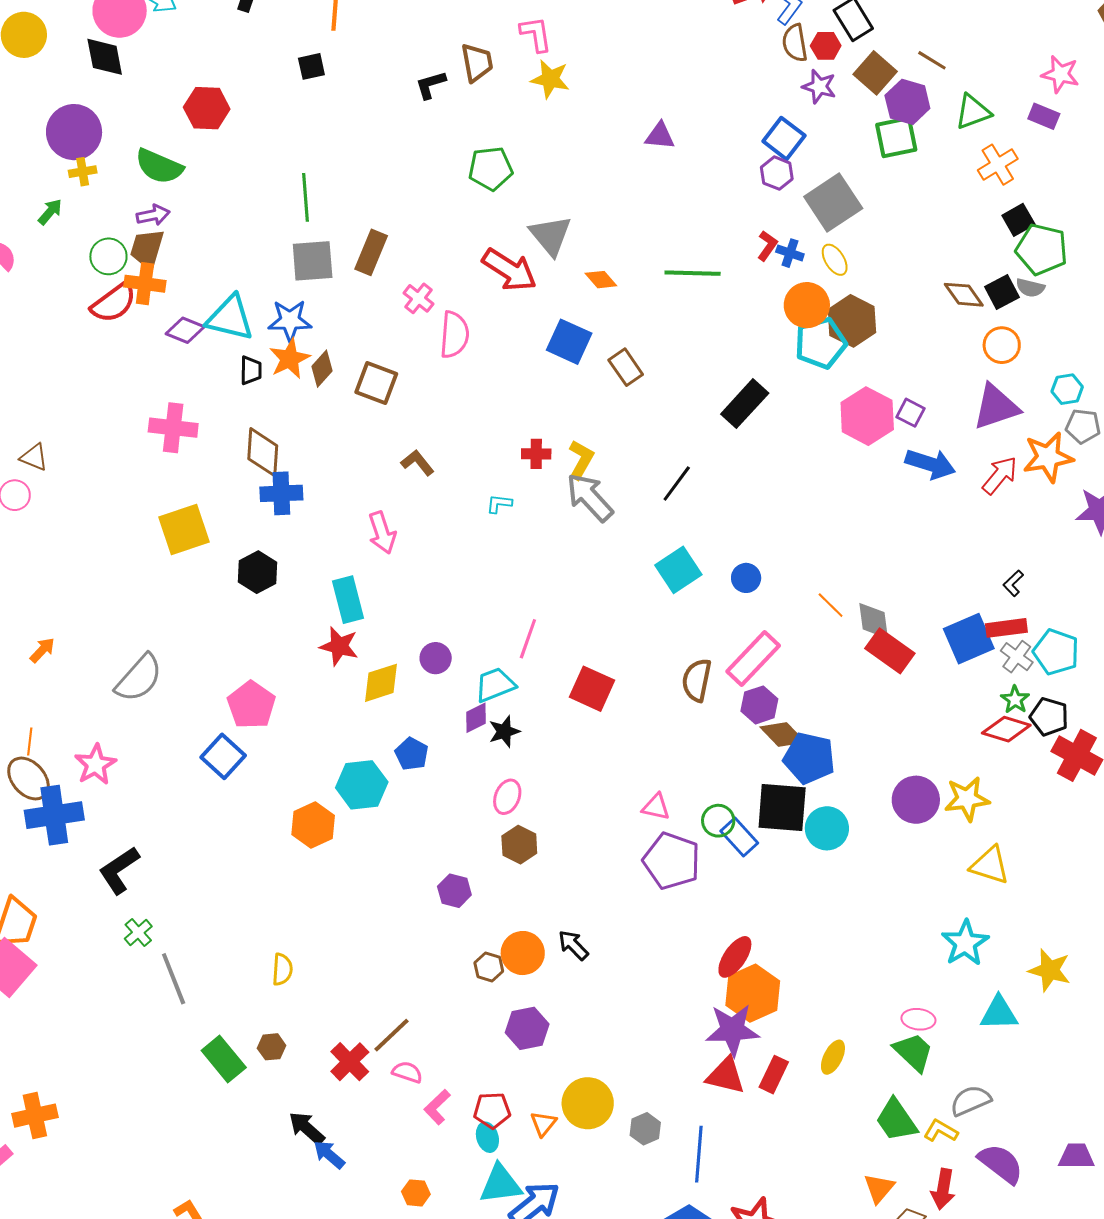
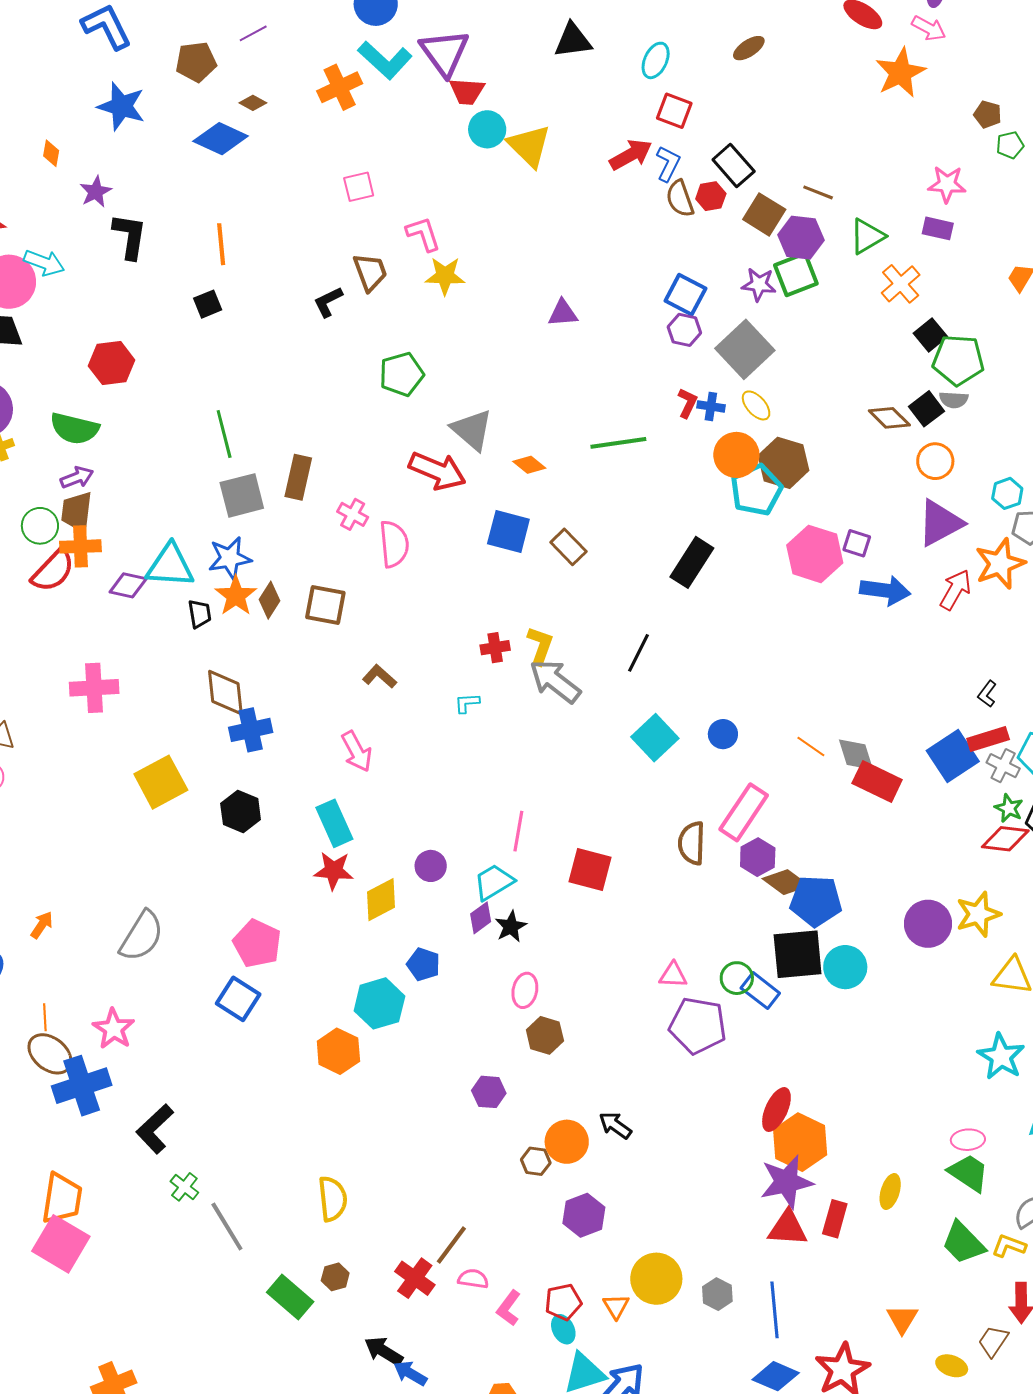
purple star: (819, 86) -> (759, 284), moved
pink cross: (173, 428) -> (94, 688), moved
yellow semicircle: (282, 969) -> (333, 1199), size x1.4
orange triangle: (879, 1188) -> (902, 1319), moved

